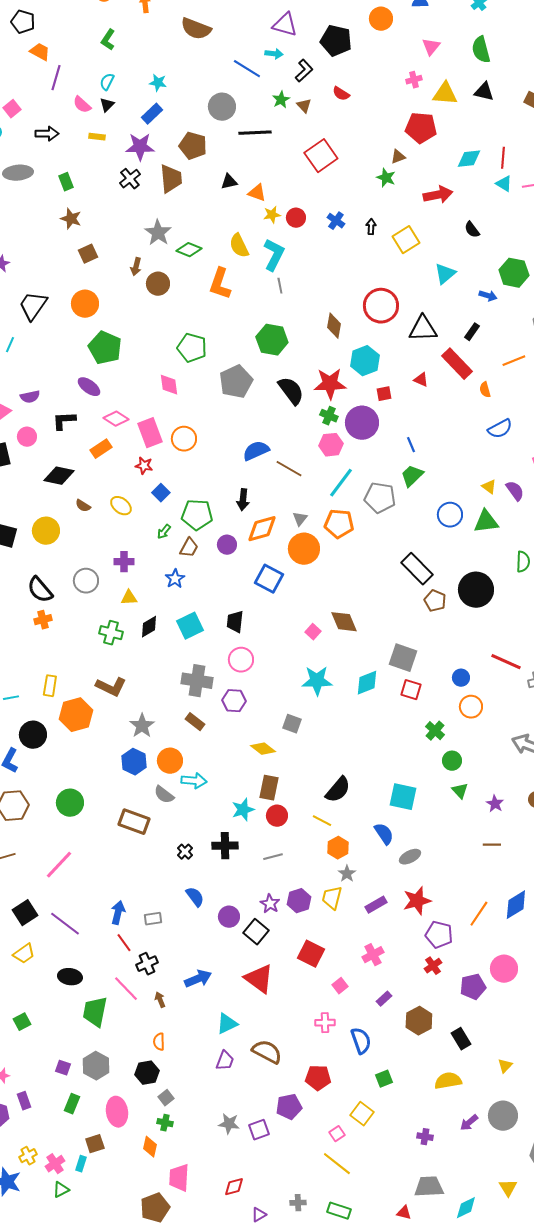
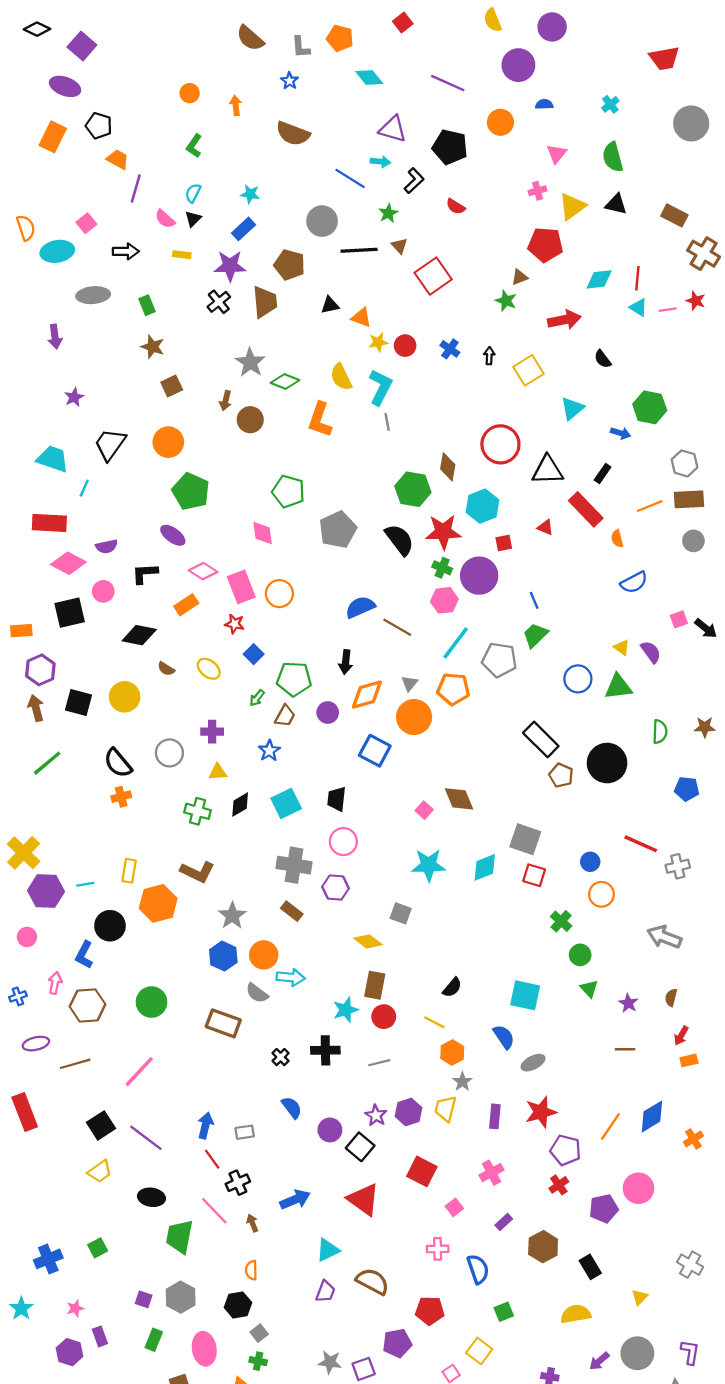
yellow triangle: (445, 94) -> (572, 206), turned -40
brown triangle: (304, 106) -> (399, 246), moved
green hexagon: (272, 340) -> (413, 489), moved
black semicircle: (338, 790) -> (452, 987), size x0.7
purple rectangle: (376, 905) -> (495, 1116), turned -55

